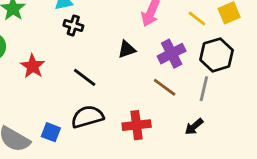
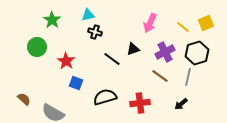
black line: (85, 77) -> (112, 59), moved
blue square: (51, 132) -> (76, 83), moved

